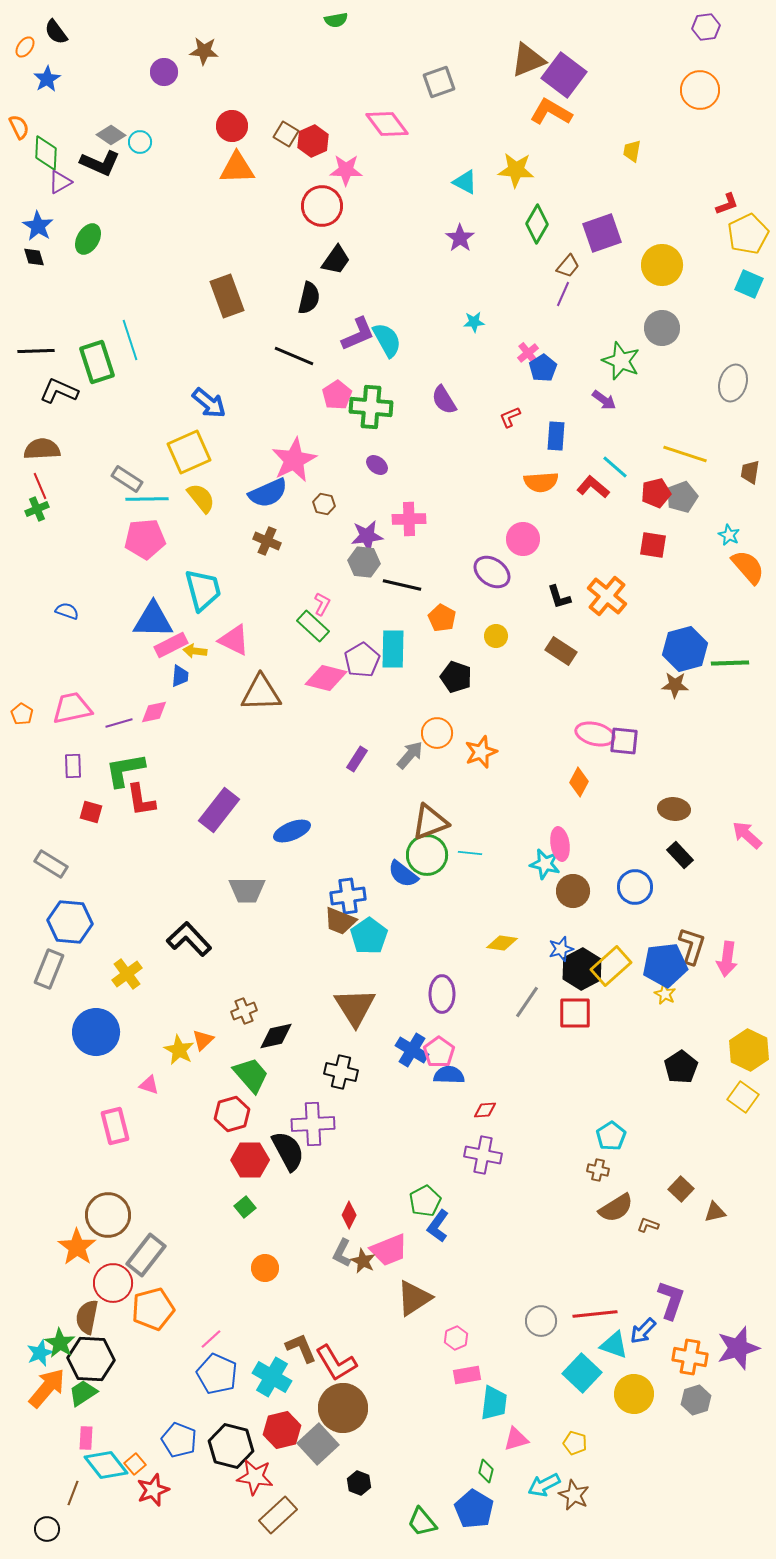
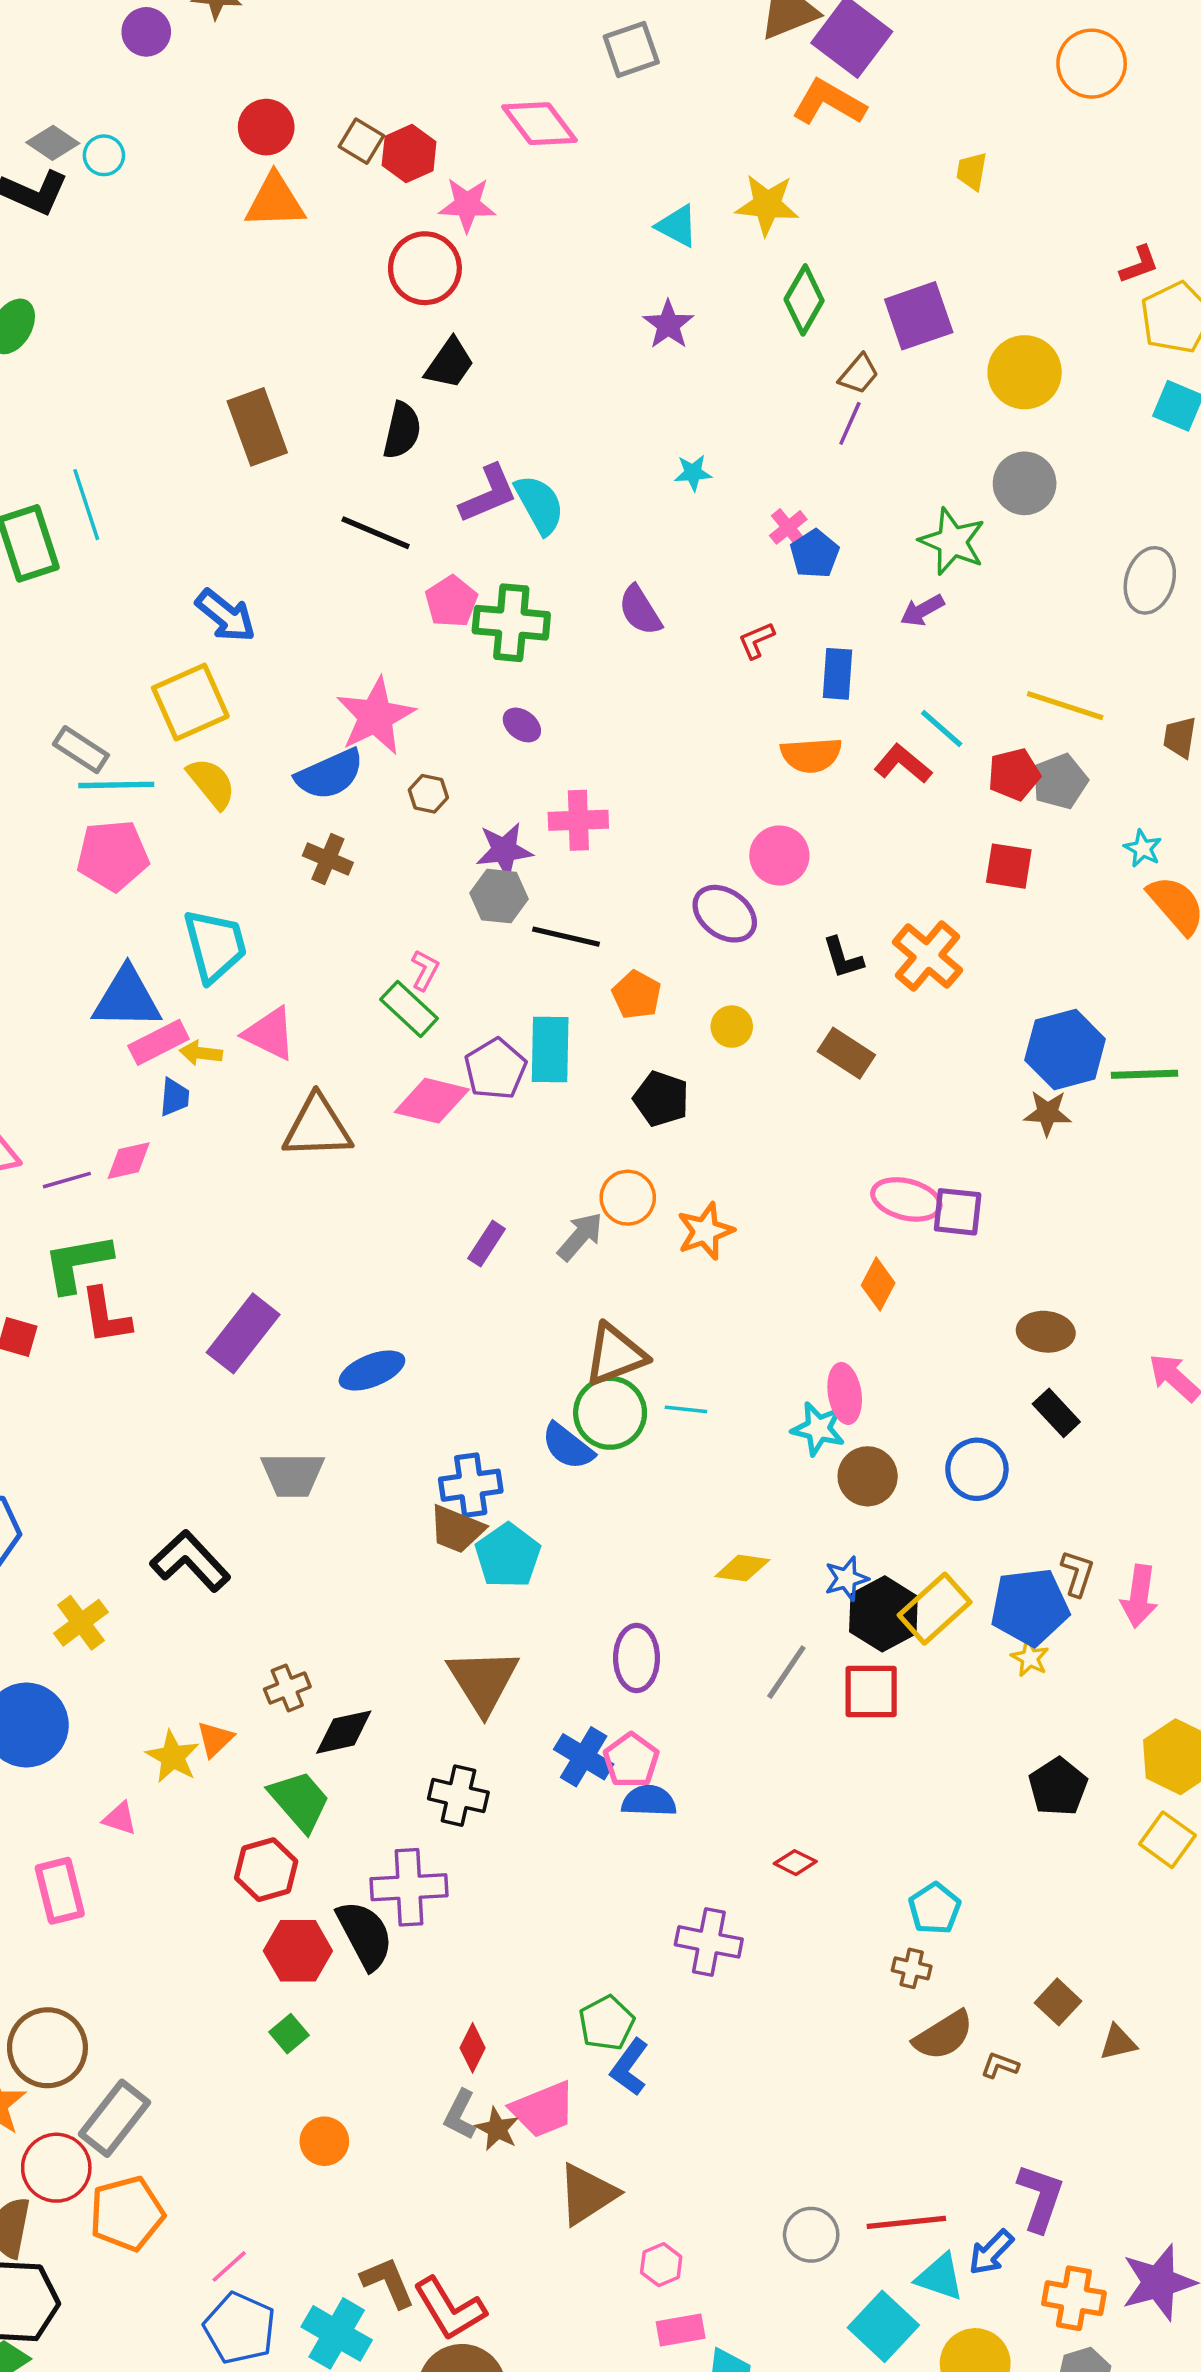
purple arrow: (604, 400) -> (922, 610), turned 115
brown L-shape: (692, 946) -> (1077, 1573), size x0.7
red diamond: (485, 1110) -> (795, 1863), moved, turned 30

